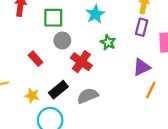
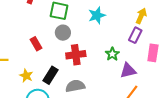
green star: (108, 42) -> (112, 54), moved
red cross: (81, 62) -> (76, 55), turned 36
black rectangle: (58, 90) -> (51, 75), turned -30

